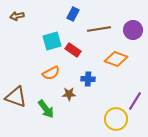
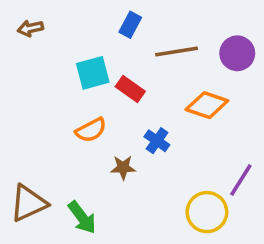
blue cross: (88, 79) -> (157, 141), turned 32
brown triangle: (16, 97) -> (29, 203), moved, turned -45
green arrow: (46, 109) -> (82, 217), moved

